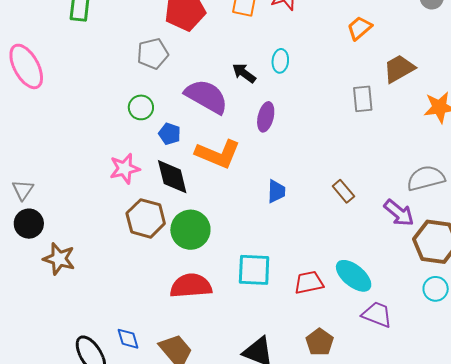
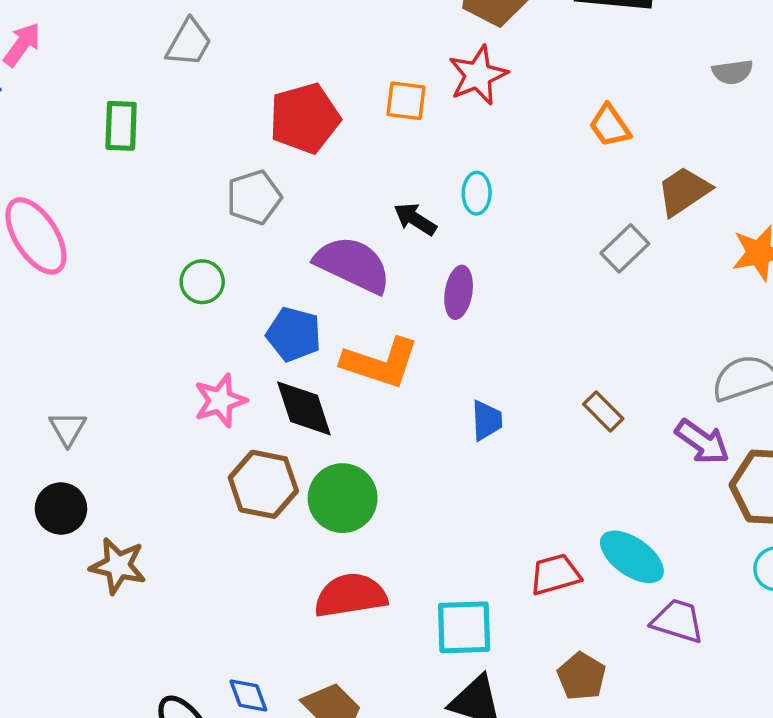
orange trapezoid: (359, 28) -> (610, 126), turned -80
gray rectangle: (363, 99) -> (625, 248), turned 56
green circle: (141, 107) -> (202, 282), moved
blue pentagon: (170, 134) -> (294, 334), size x1.4
gray triangle: (23, 190) -> (68, 428), moved
cyan square: (254, 270) -> (464, 627), moved

